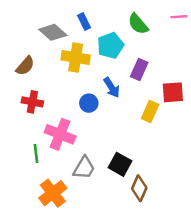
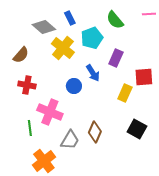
yellow cross: (76, 57) -> (63, 48), turned 30
black square: (120, 164) -> (137, 129), moved
brown diamond: (139, 188) -> (95, 132), moved

